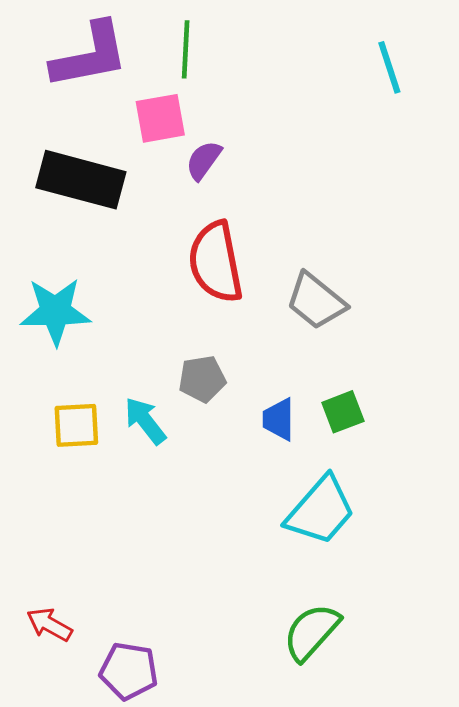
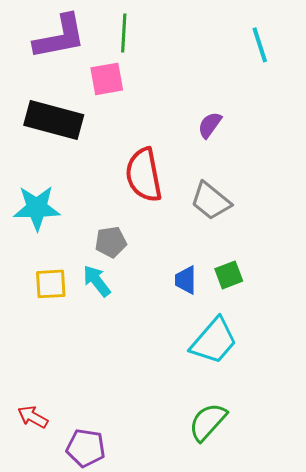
purple semicircle: (204, 160) -> (210, 125), moved
gray pentagon: (202, 379) -> (111, 242), moved

